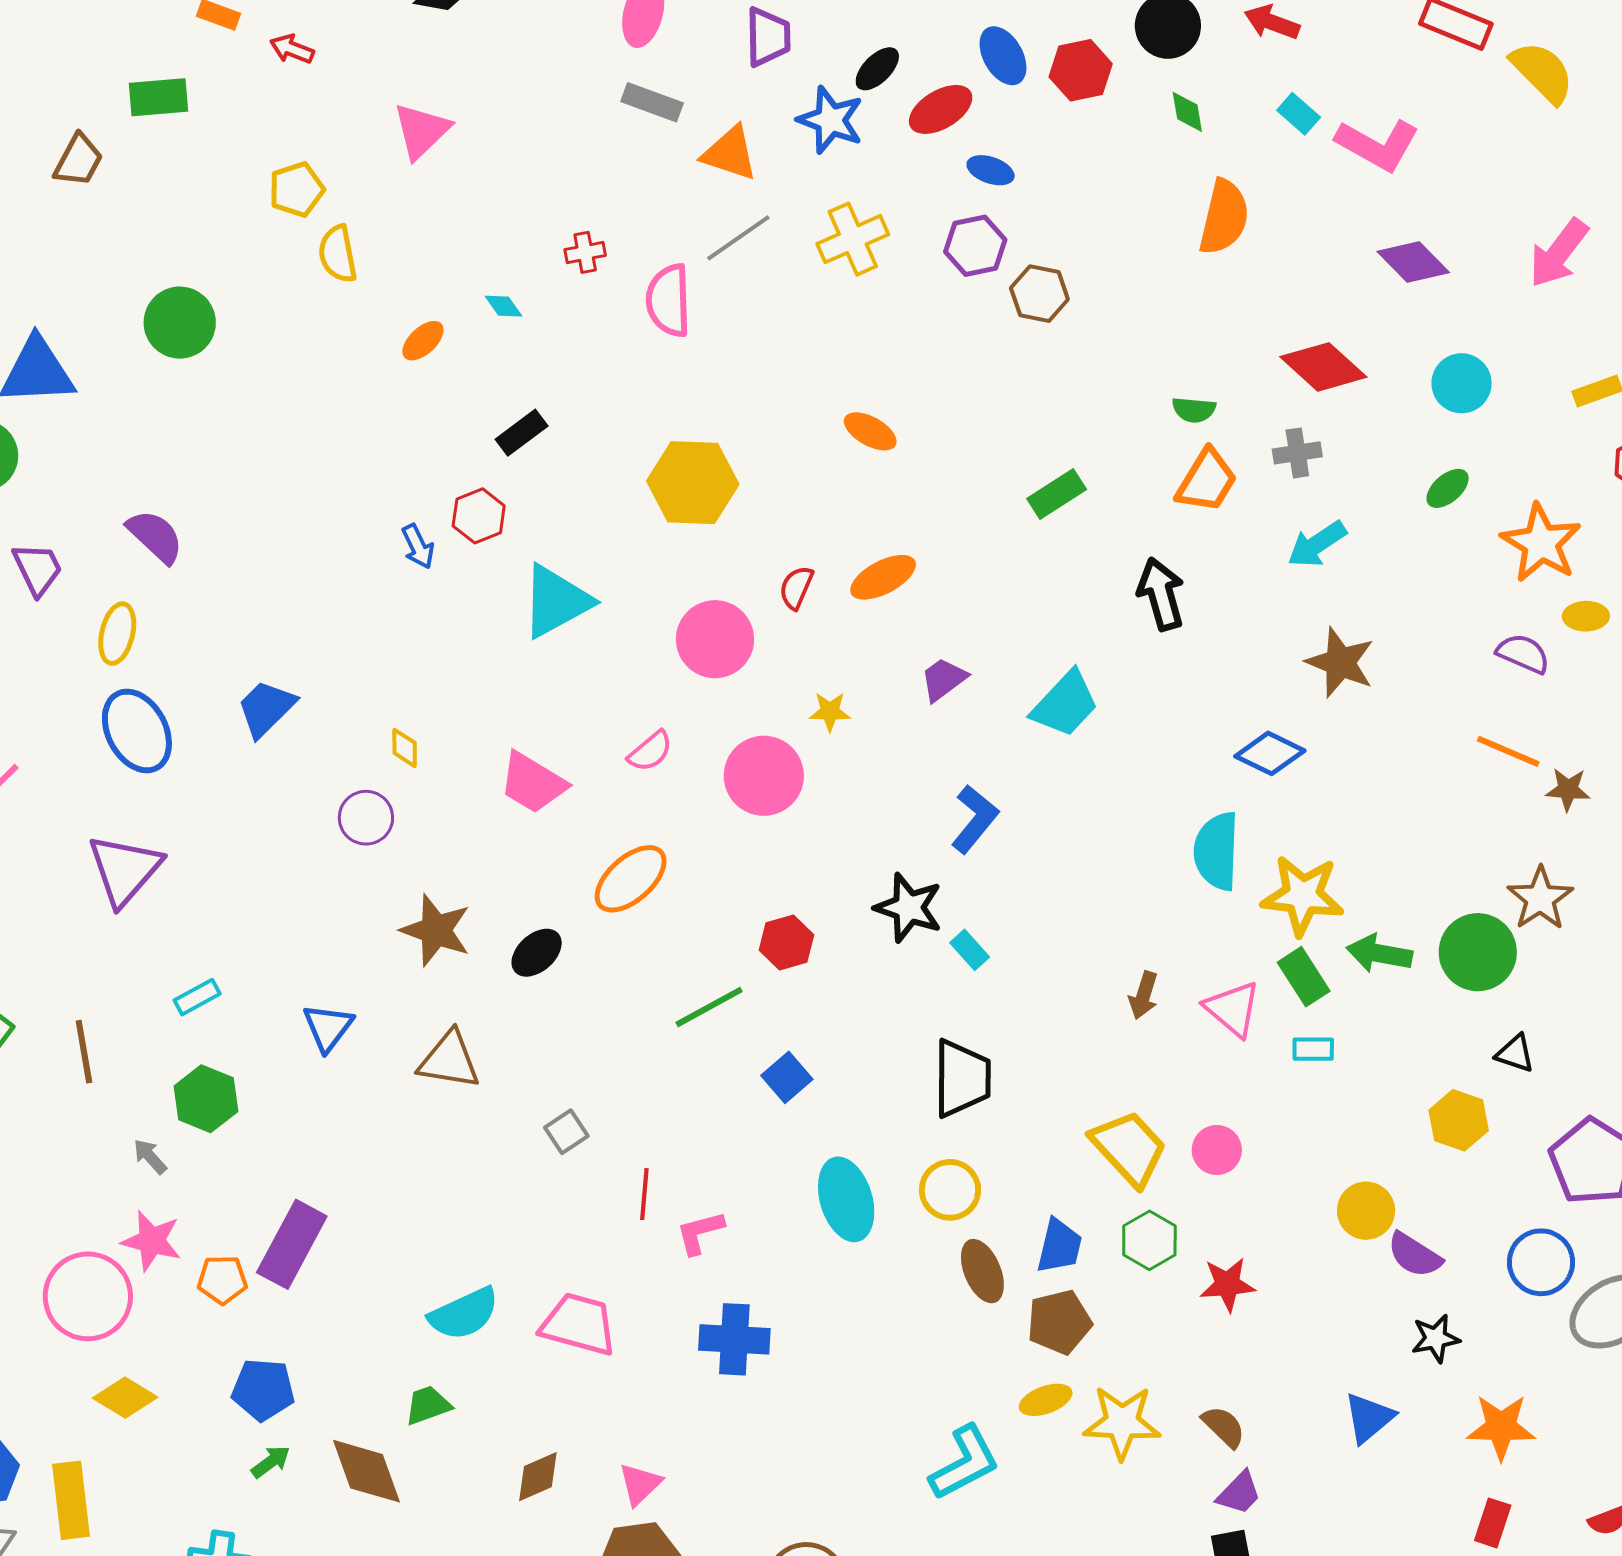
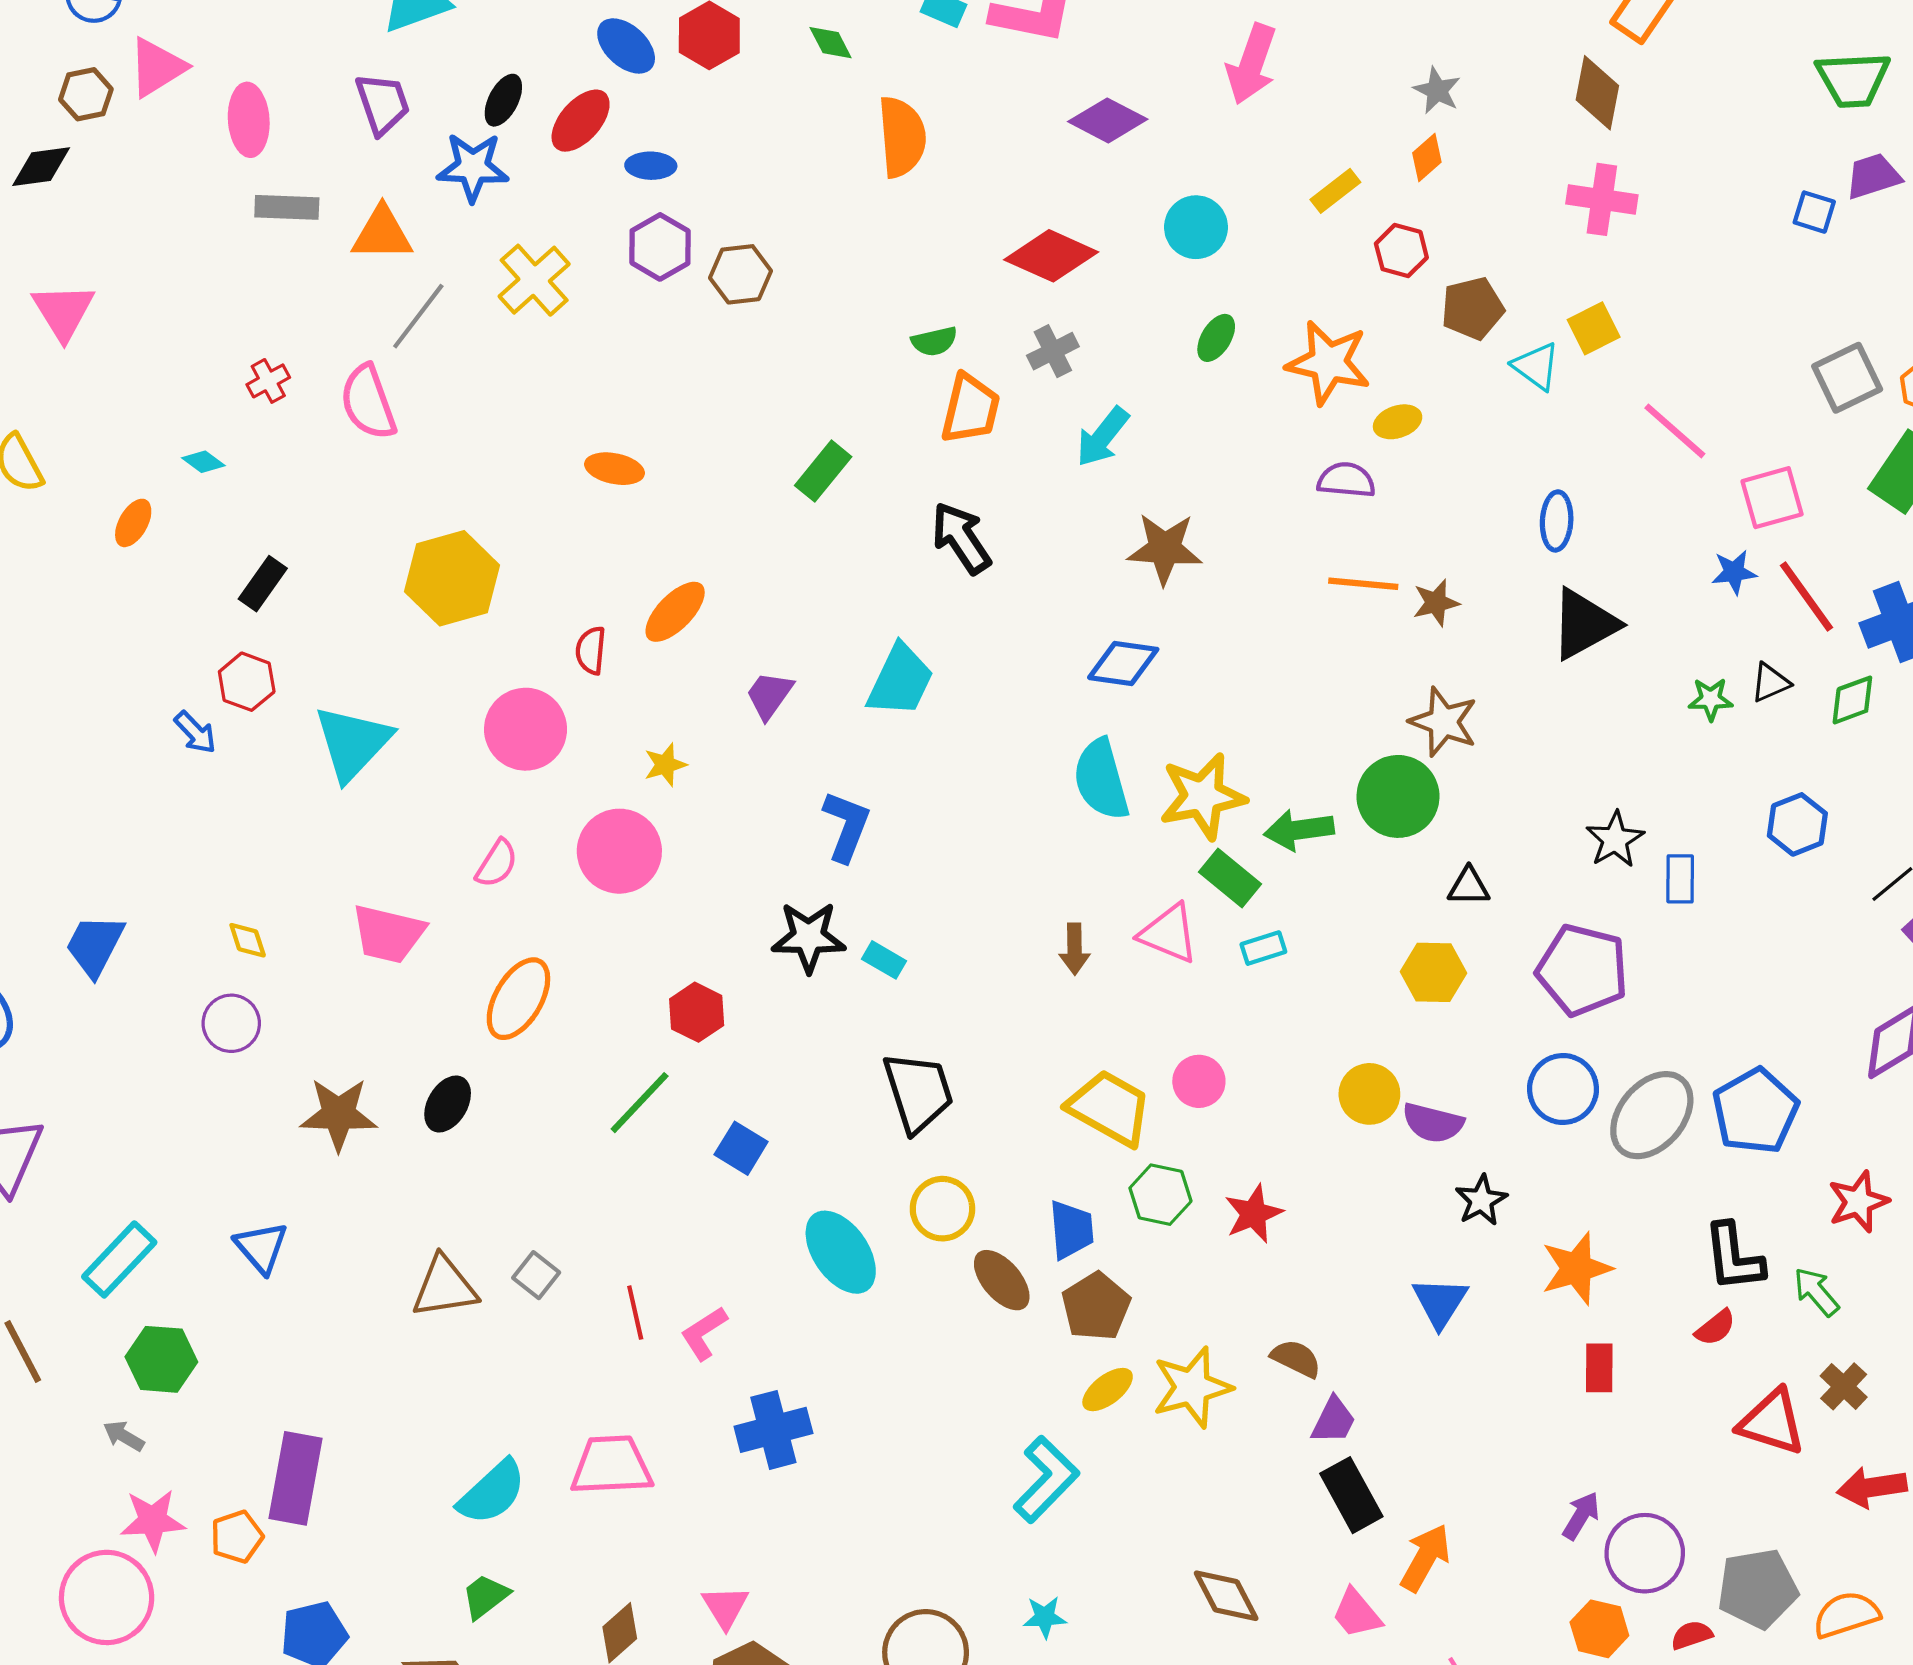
cyan rectangle: (197, 997) -> (119, 1259), size x1.6
brown triangle: (449, 1060) -> (444, 1287), moved

